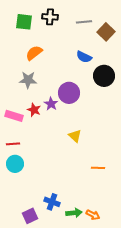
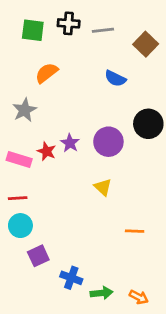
gray line: (84, 22) -> (103, 30), moved
black circle: (104, 76) -> (148, 124), moved
gray star: (28, 80) -> (25, 110), moved, turned -30
purple circle: (69, 93) -> (108, 142), moved
orange arrow: (93, 215) -> (139, 297), moved
purple square: (30, 216) -> (38, 256), moved

